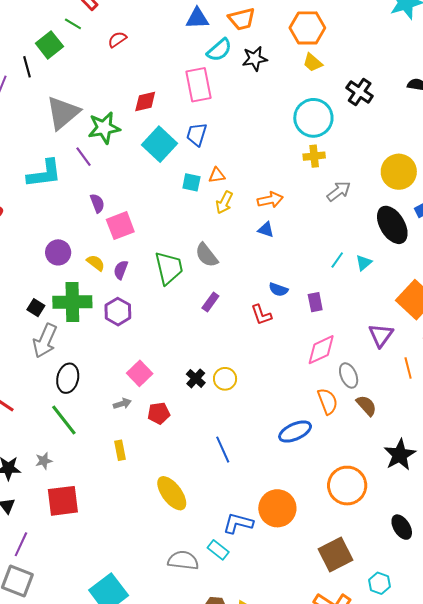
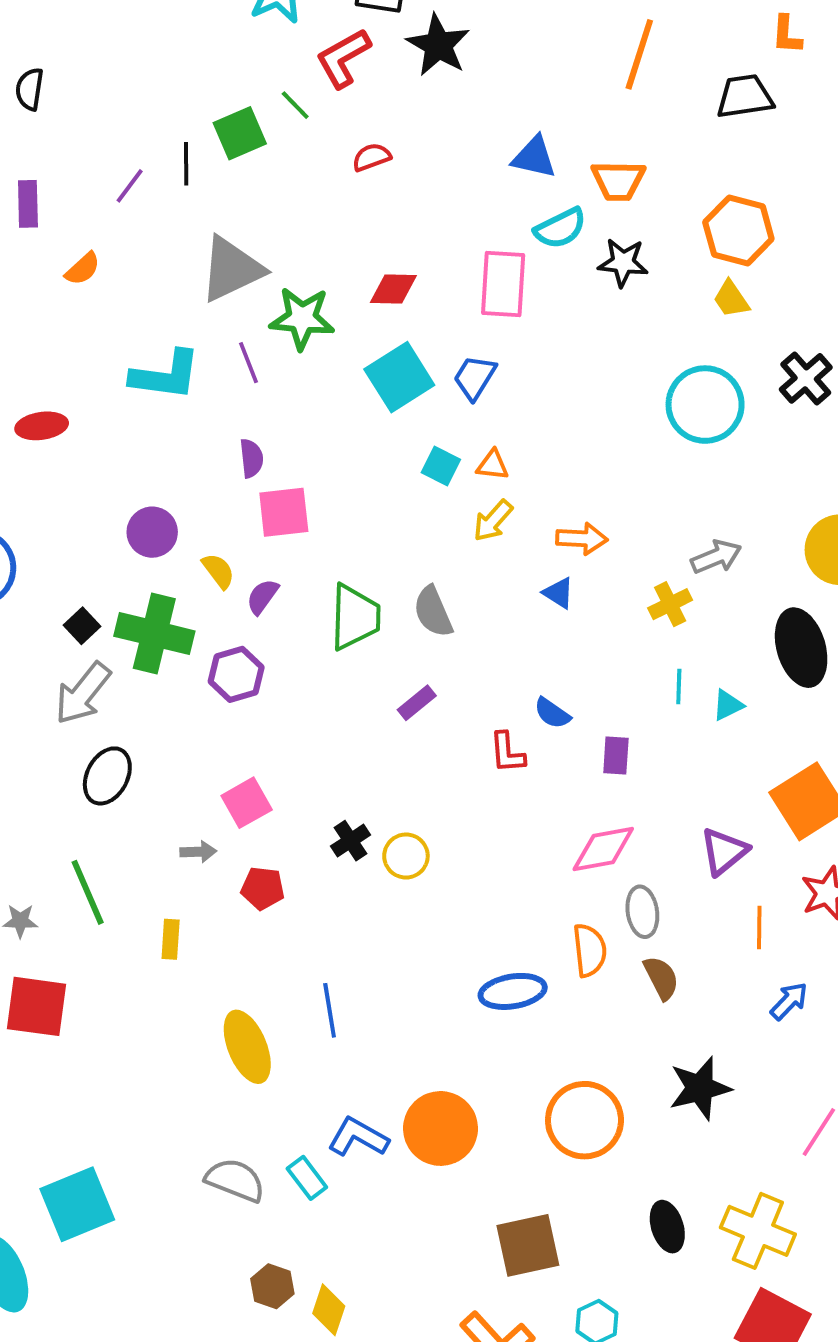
yellow cross: (314, 156) -> (670, 604), moved, turned -35
cyan line: (337, 260) -> (679, 687), turned -48
green line: (64, 420) -> (88, 892), moved
blue line: (223, 450) -> (330, 1010), moved

